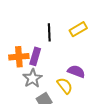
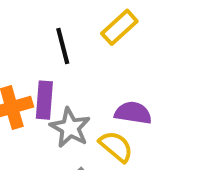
gray star: (33, 78) -> (70, 128), moved

